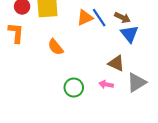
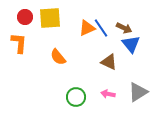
brown triangle: (116, 63) -> (109, 62), moved

